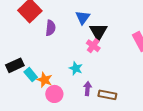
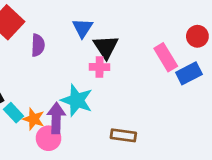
pink cross: (93, 46) -> (100, 67), turned -32
cyan star: (76, 68) -> (77, 100), size x1.6
purple arrow: (87, 89) -> (56, 118), moved, size x1.5

